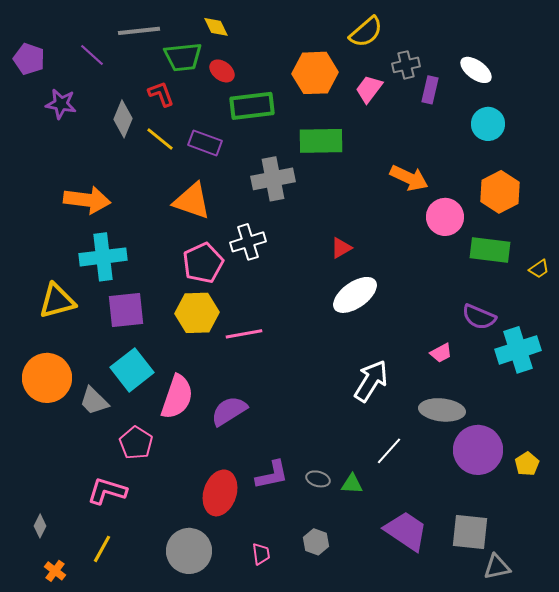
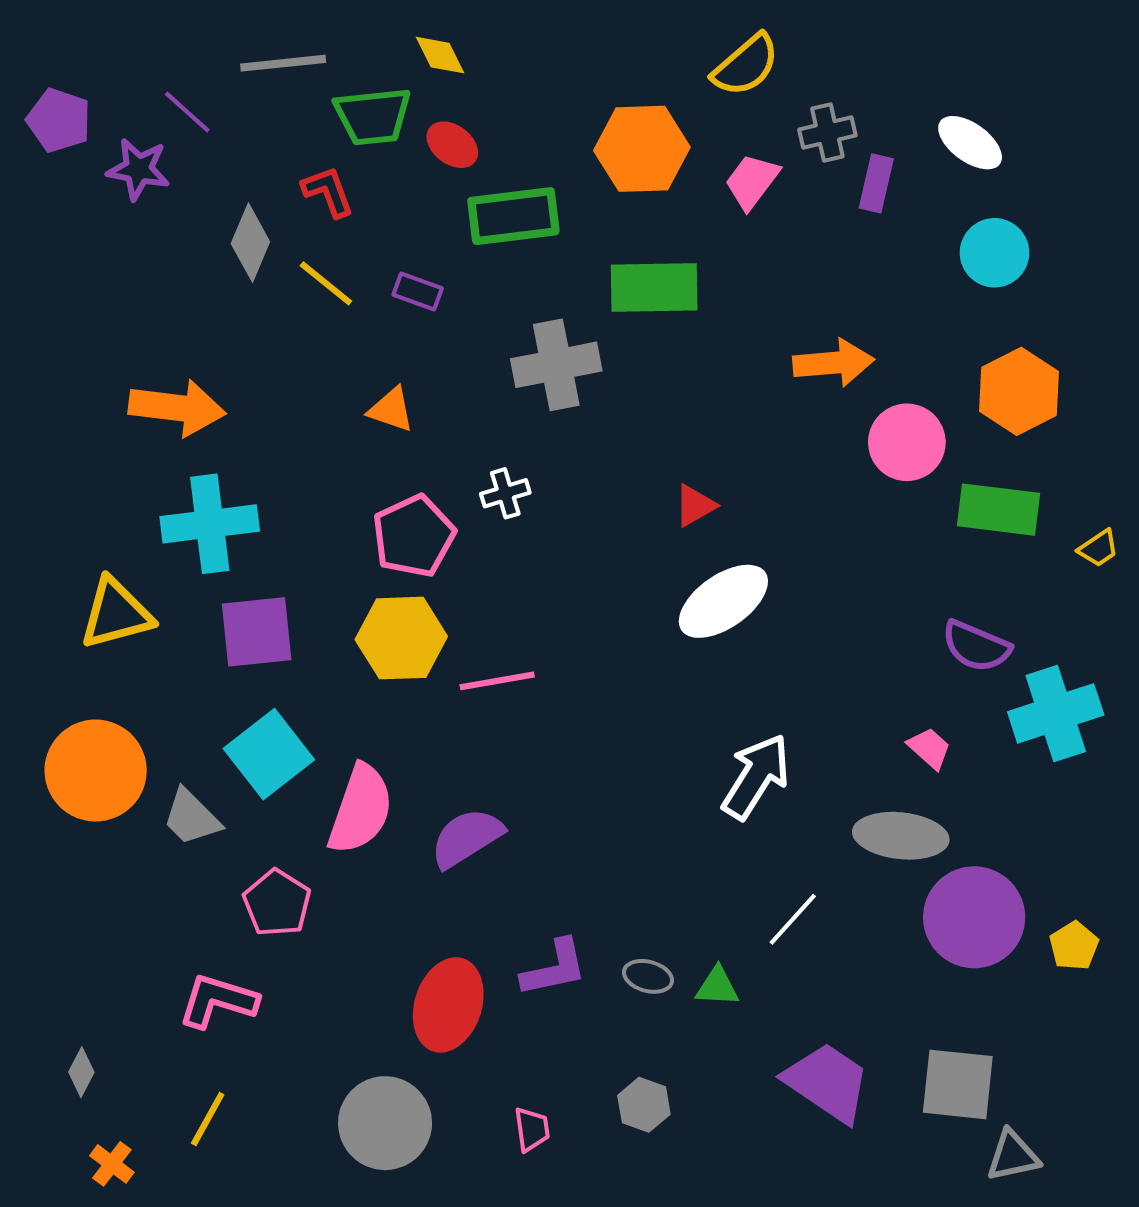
purple star: (61, 104) -> (138, 169), moved
purple rectangle: (205, 143) -> (418, 291), size x0.7
orange arrow: (409, 178) -> (833, 363), turned -30
orange triangle: (192, 201) -> (391, 410), size x0.6
white cross: (248, 242) -> (505, 493), size x0.7
pink trapezoid: (441, 353) -> (929, 748), moved, turned -110

